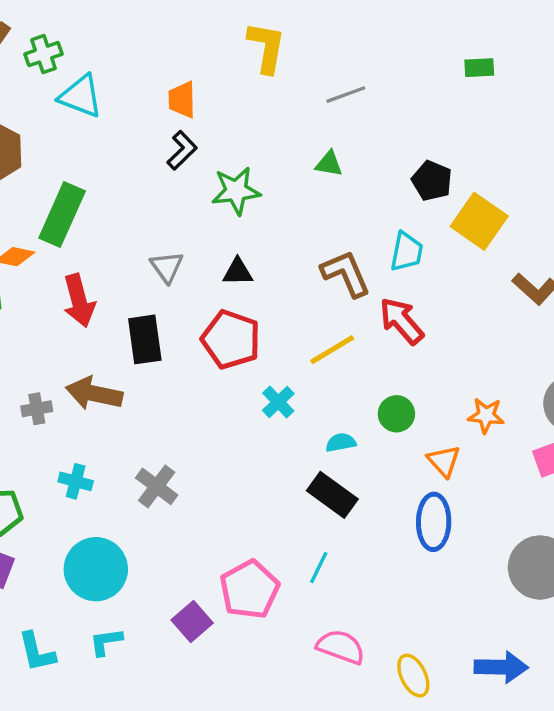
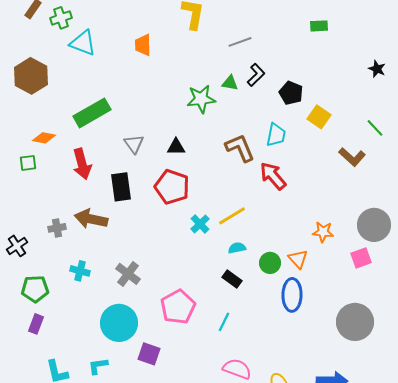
black L-shape: (182, 150) -> (256, 75), moved
green star: (236, 191) -> (201, 99), moved
green rectangle: (62, 214) -> (92, 113), moved, turned 36
yellow square: (479, 221) -> (319, 117), size x0.7
yellow line: (332, 350) -> (232, 216), moved
green circle: (396, 414) -> (270, 263), moved
black rectangle: (332, 495) -> (232, 279), size x0.7
cyan circle: (96, 569) -> (119, 323), moved
pink pentagon: (250, 589) -> (178, 307), moved
purple square: (192, 622) -> (149, 354), turned -30

